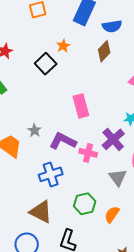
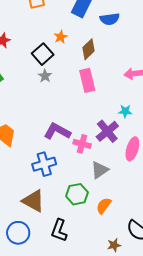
brown diamond: (104, 51) -> (88, 49), moved
pink rectangle: (81, 106) -> (87, 80), moved
gray star: (34, 130) -> (45, 76), moved
gray triangle: (118, 177) -> (100, 170), moved, turned 30

